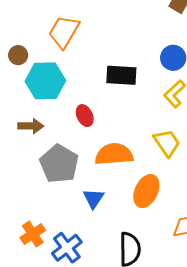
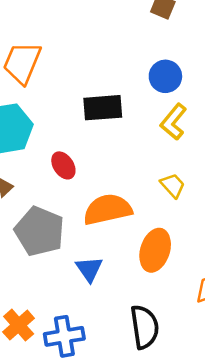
yellow trapezoid: (167, 143) -> (173, 185), size x0.7
blue cross: (67, 248) -> (64, 336), turned 36

